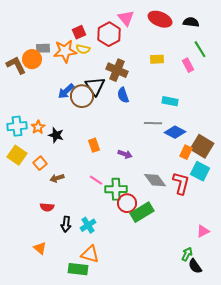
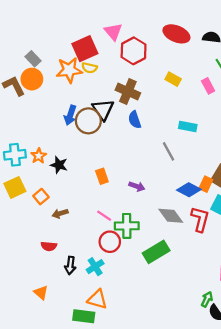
pink triangle: (126, 18) -> (113, 32), moved
red square: (79, 32) -> (85, 49), size x1.6
red hexagon: (109, 34) -> (134, 51), moved
gray rectangle: (43, 48) -> (33, 59), moved, turned 48
yellow rectangle: (157, 59) -> (173, 79), turned 32
blue arrow: (66, 91) -> (70, 115), turned -30
gray line: (153, 123) -> (169, 151), turned 60
blue diamond: (175, 132) -> (189, 190), moved
yellow square: (17, 155) -> (15, 187), turned 30
red circle: (127, 203) -> (110, 242), moved

